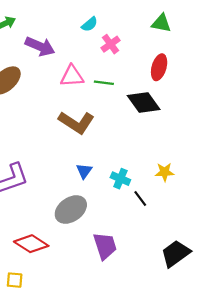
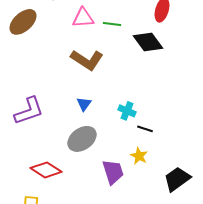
blue triangle: (84, 171) -> (84, 104), moved
yellow star: (165, 172) -> (139, 156), moved, turned 30
black line: (140, 198) -> (145, 129), turned -35

